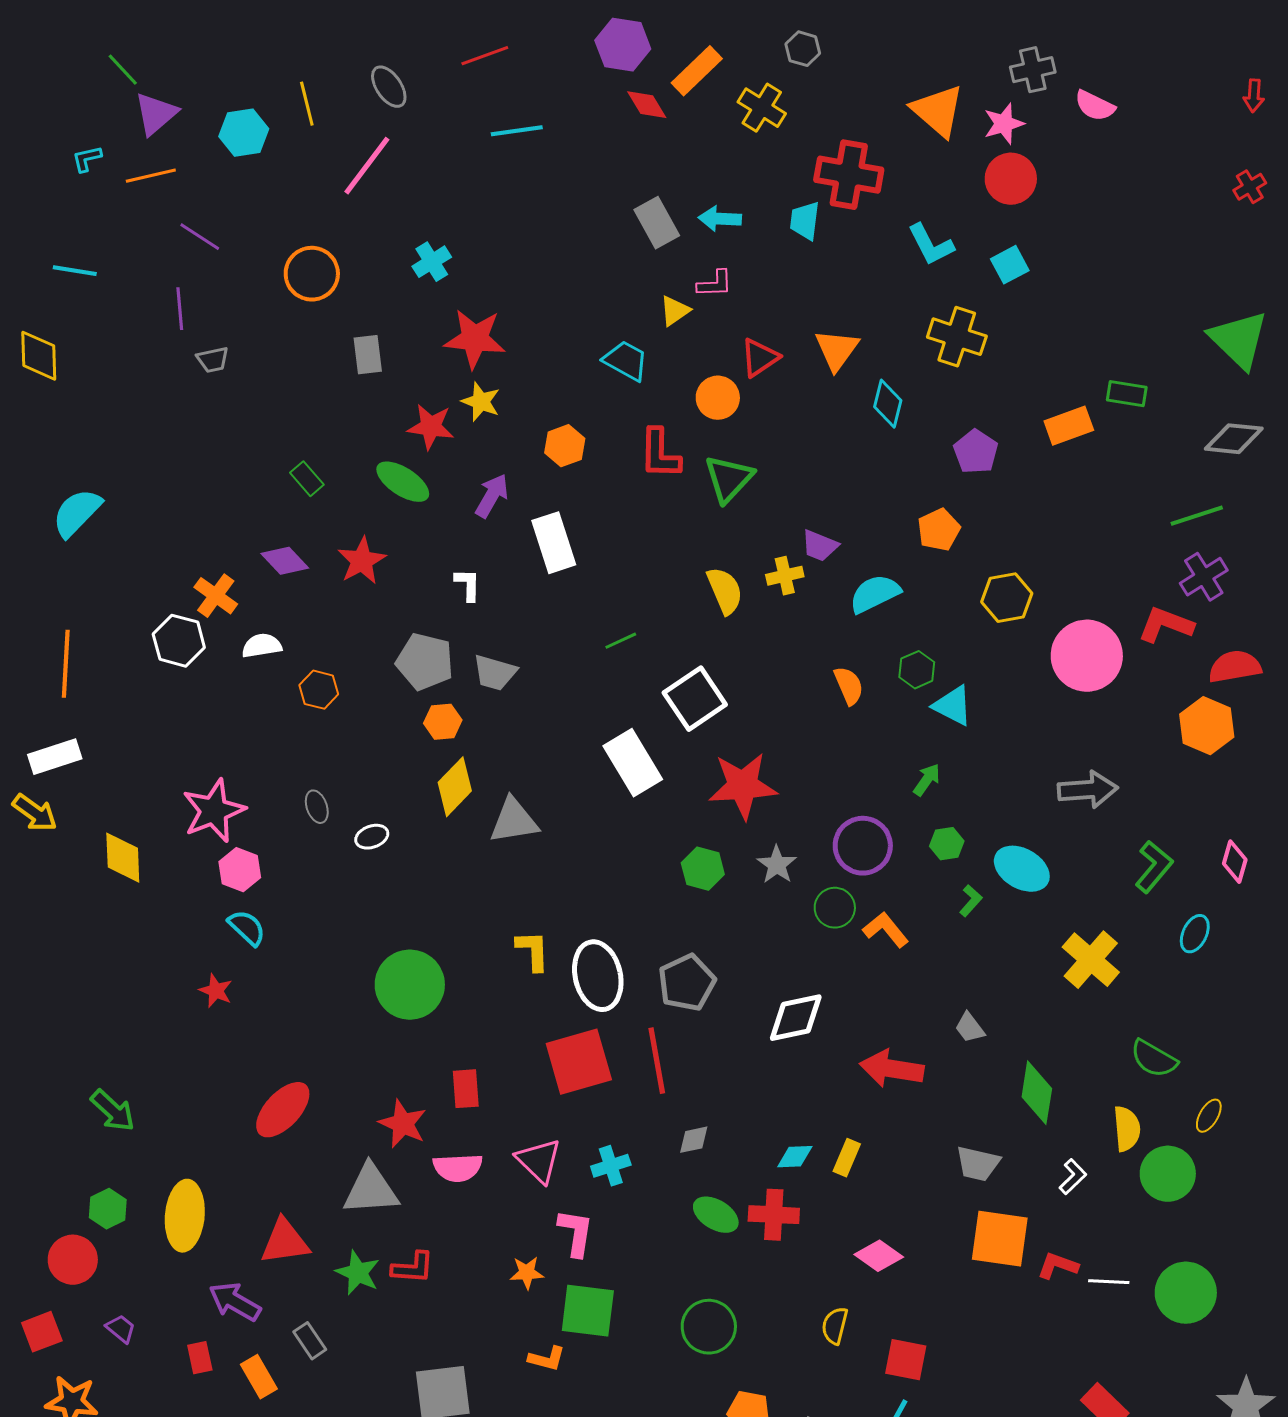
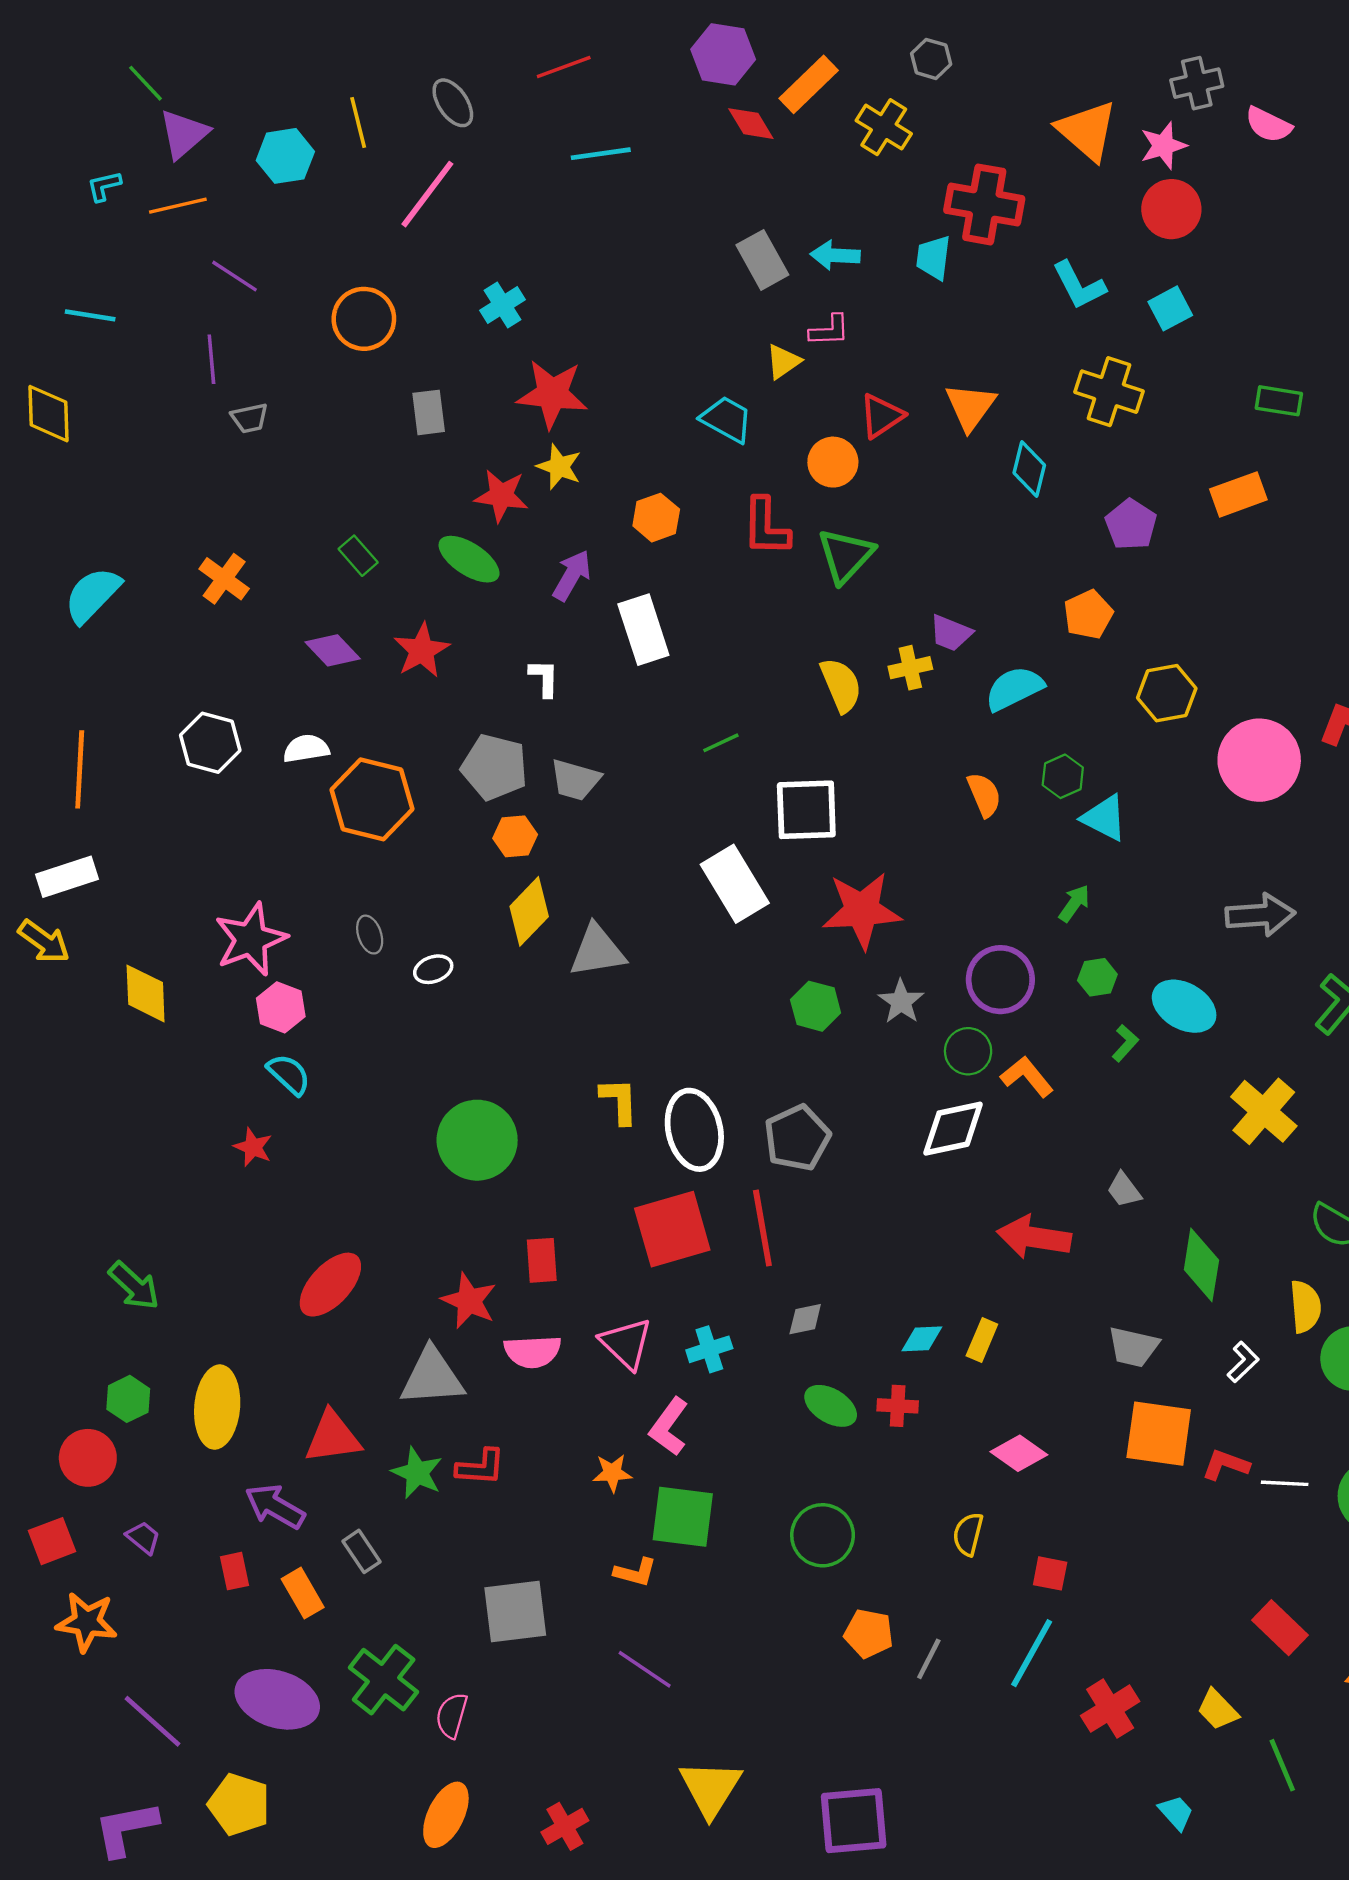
green rectangle: (1127, 394) -> (1279, 401), moved
orange cross: (216, 596) -> (224, 579), moved
orange hexagon: (319, 690) -> (372, 799), size x1.8
white square: (695, 699) -> (806, 810), turned 32
white diamond: (796, 1018) -> (953, 1129), moved
red cross: (774, 1215) -> (898, 1406), size x0.7
pink L-shape: (576, 1233) -> (669, 1427), turned -153
red square: (906, 1360) -> (1050, 1573), size x0.7

